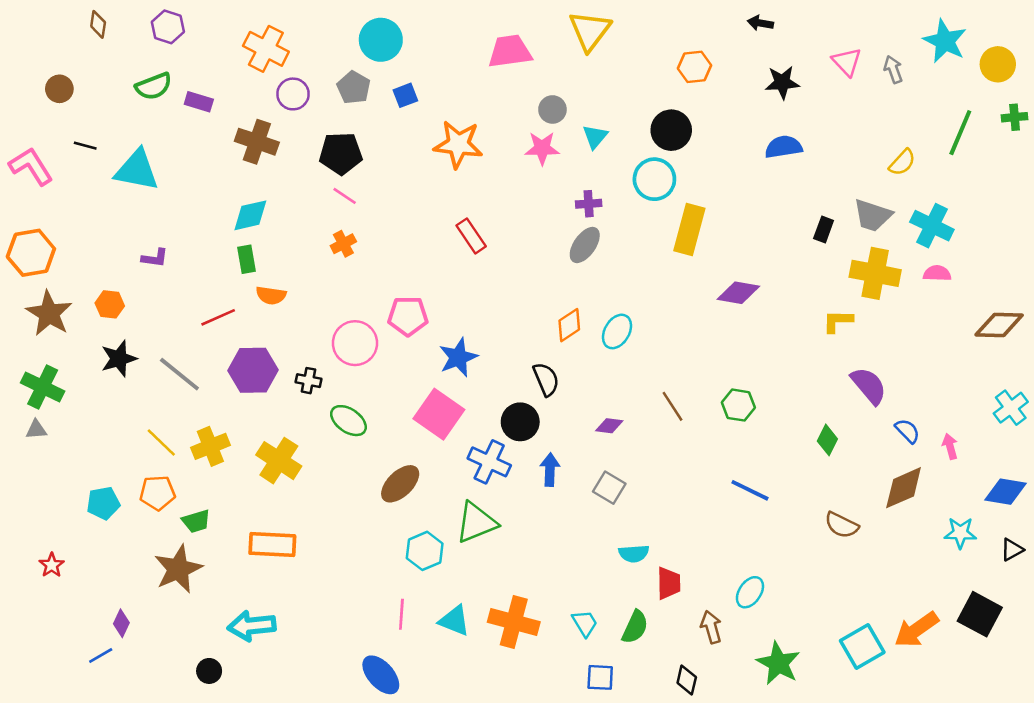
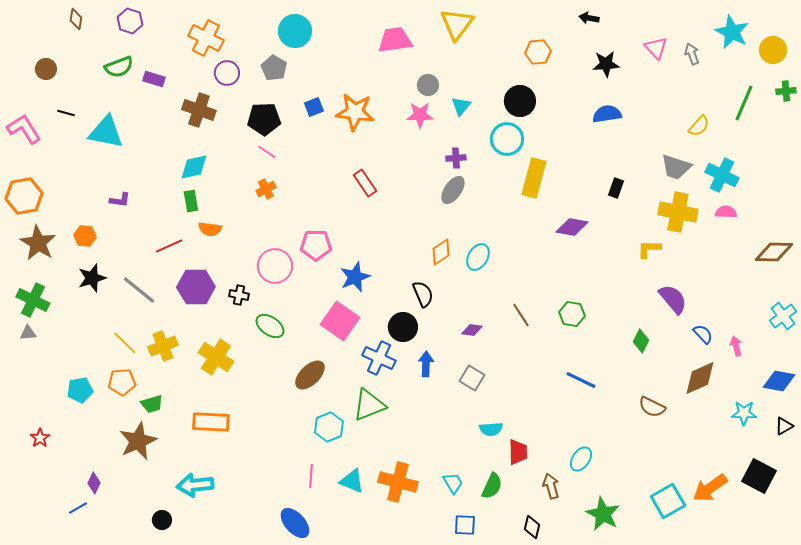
blue square: (405, 95) -> (314, 107), moved
black rectangle: (824, 230) -> (616, 188), moved

